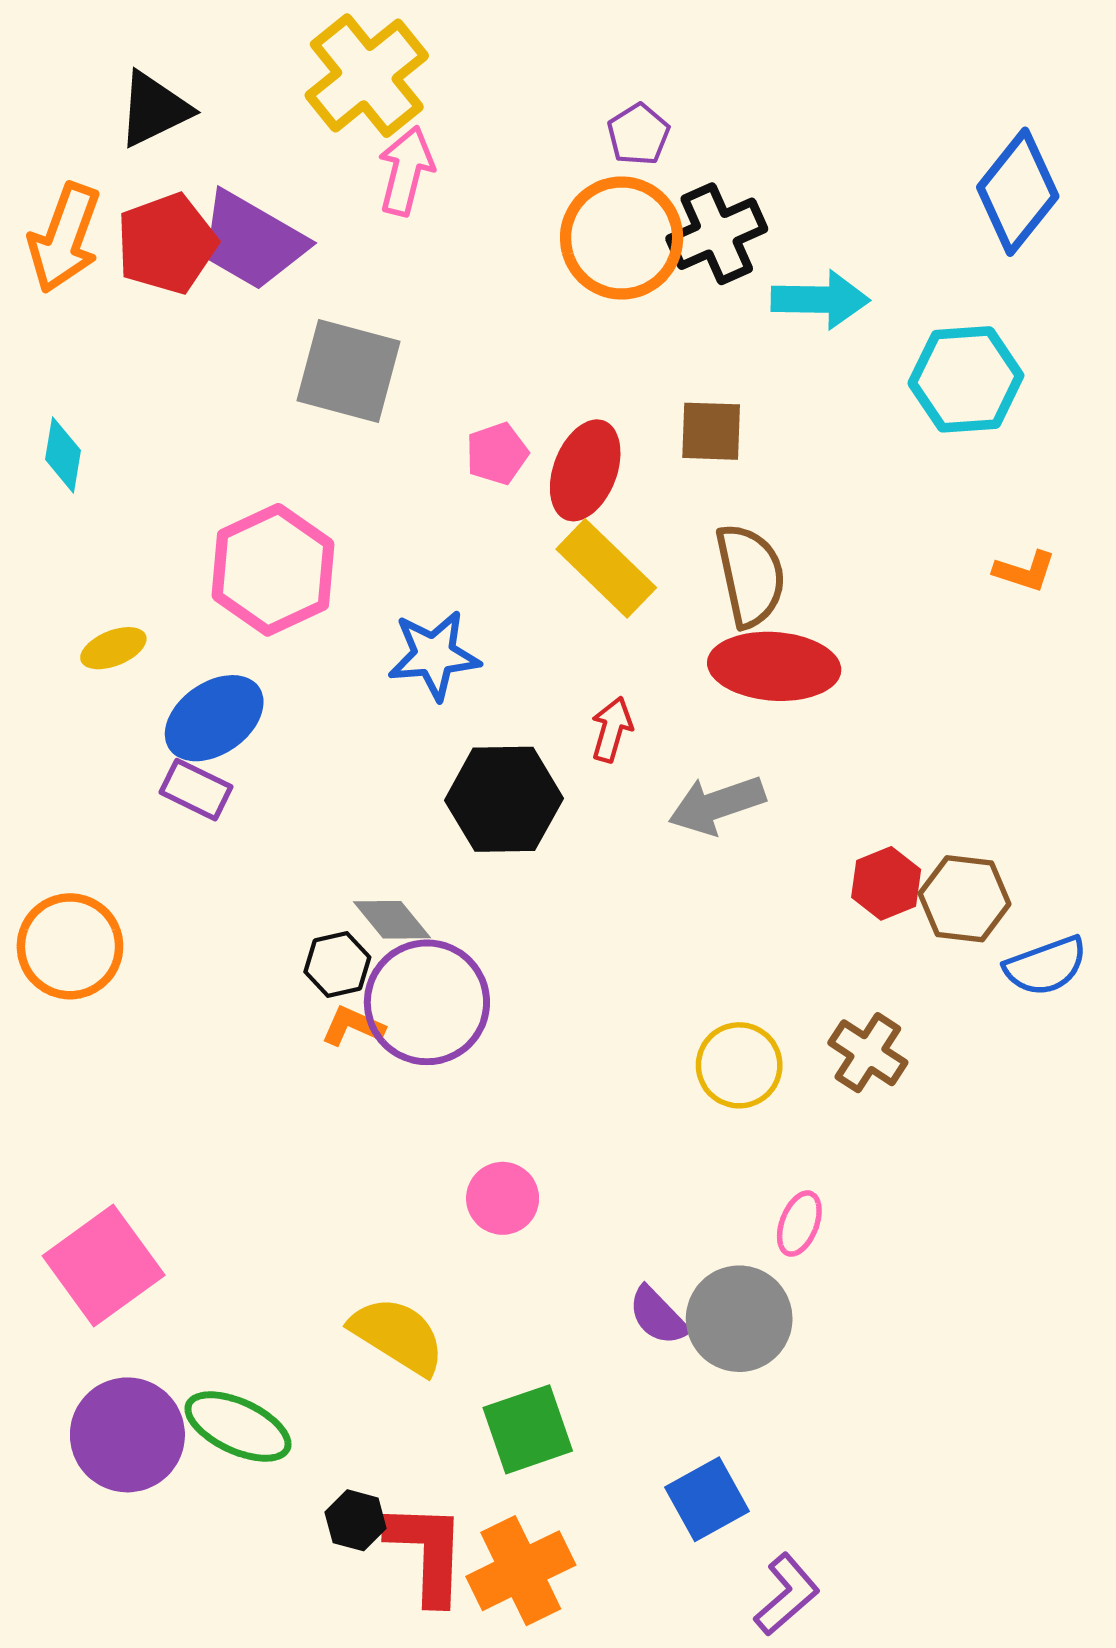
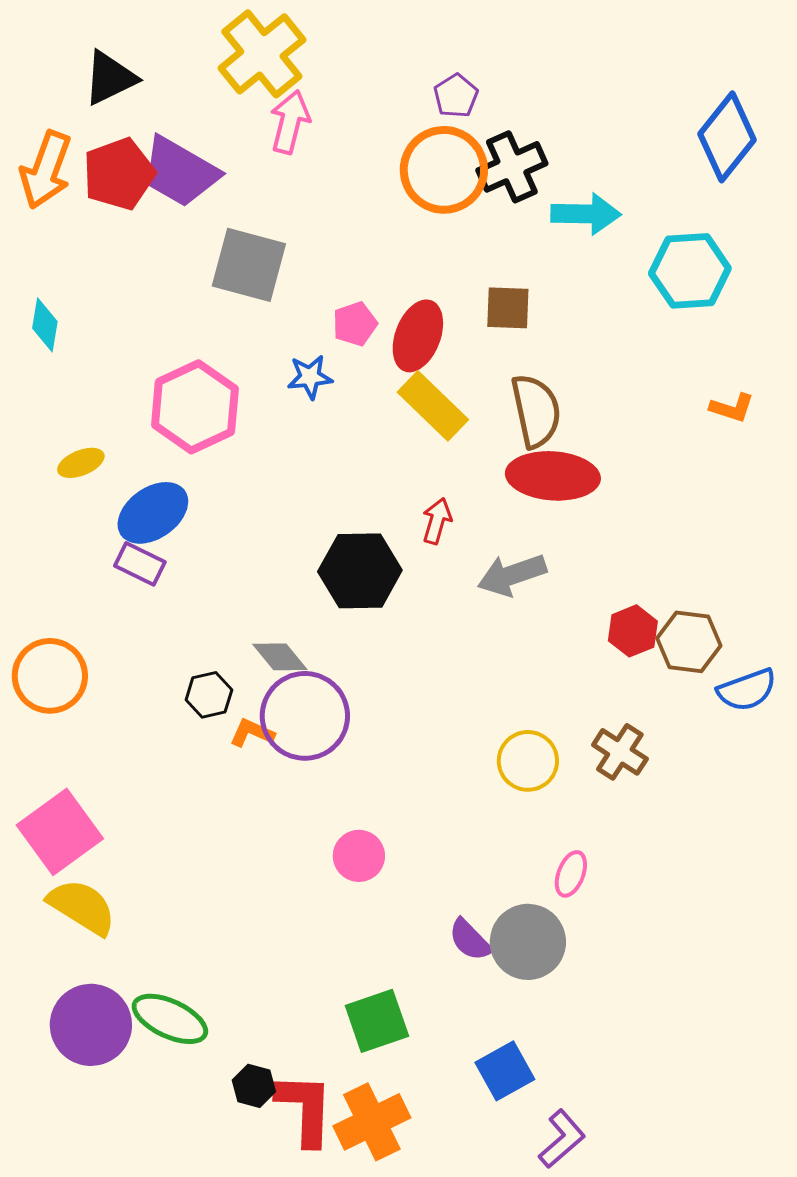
blue star: (434, 655) -> (310, 377), moved, size x0.7
black hexagon: (337, 965) -> (209, 695), moved
pink square: (104, 1266) -> (60, 832), moved
yellow semicircle: (398, 1336) -> (82, 907), moved

